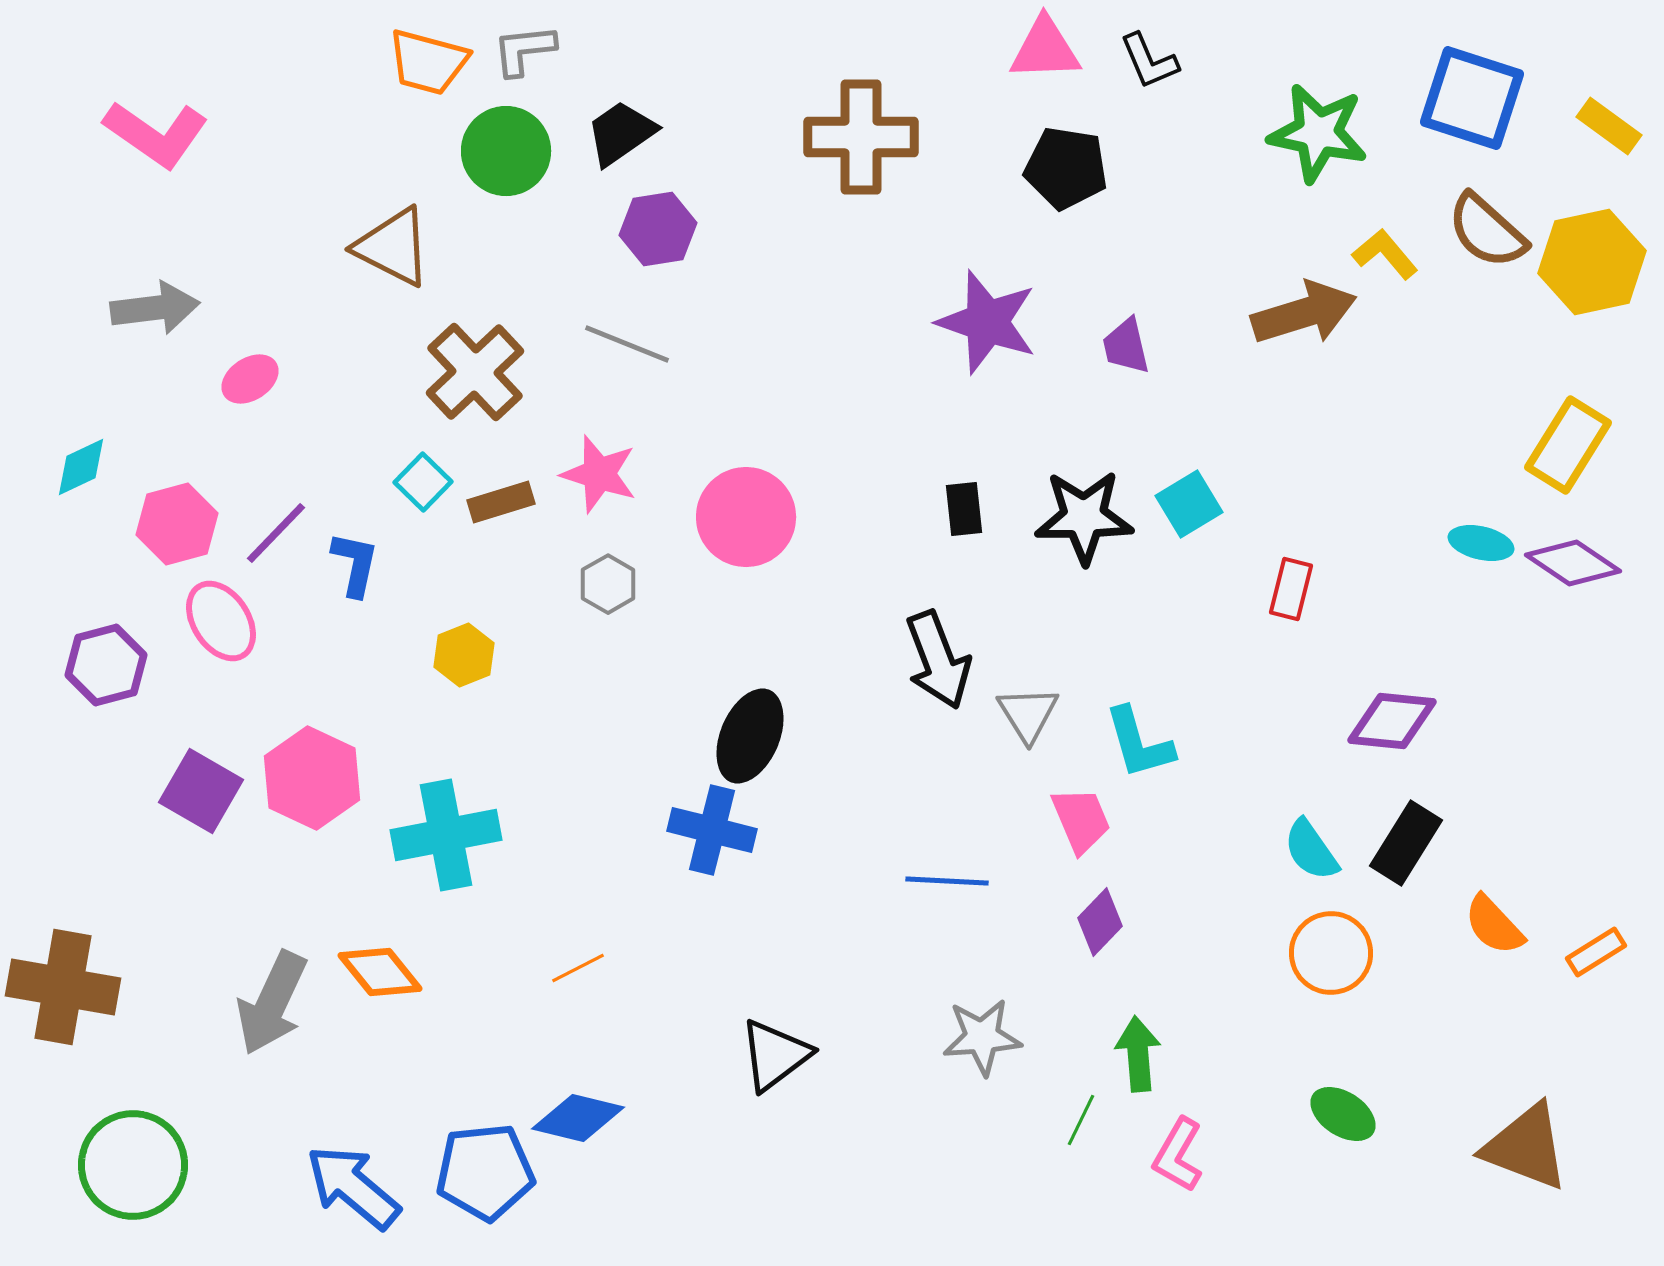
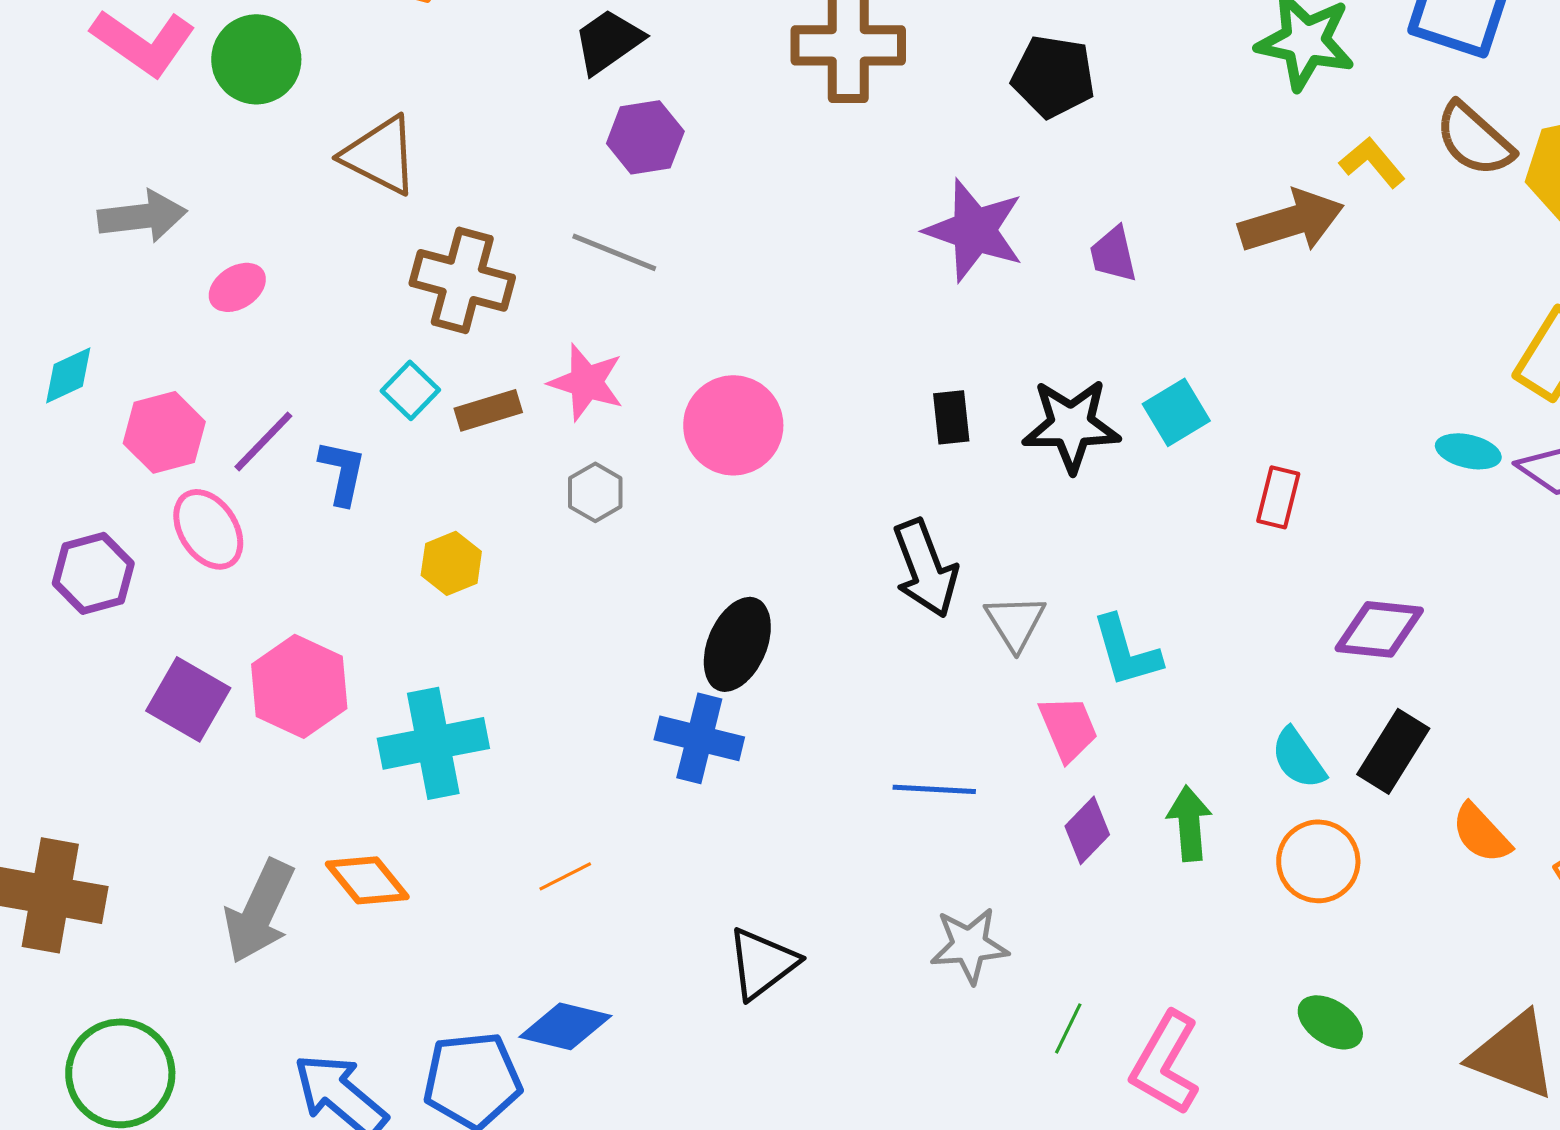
green circle: (506, 151) -> (256, 59), moved
brown cross: (475, 372) -> (462, 280), turned -32
green arrow: (1138, 1054) -> (1189, 823), moved
pink L-shape: (1178, 1155) -> (1165, 1063), size x1.4

